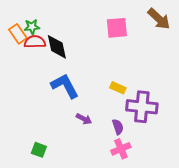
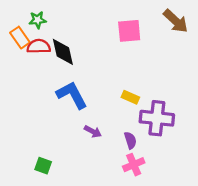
green star: (32, 27) -> (38, 20), moved

